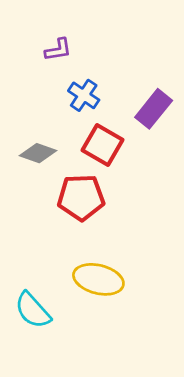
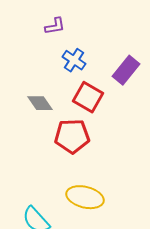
gray diamond: (38, 153) -> (40, 103), turned 36

